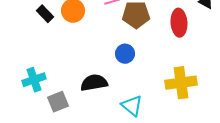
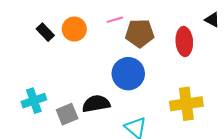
blue circle: (125, 54) -> (128, 74), size x1.6
gray square: (58, 102) -> (67, 114), moved

